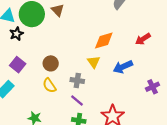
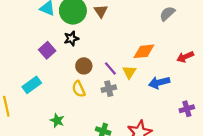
black star: (17, 34) -> (71, 38), moved
purple square: (18, 65) -> (47, 50), moved
gray cross: (77, 80) -> (109, 89), turned -32
purple line: (77, 101) -> (110, 68), moved

